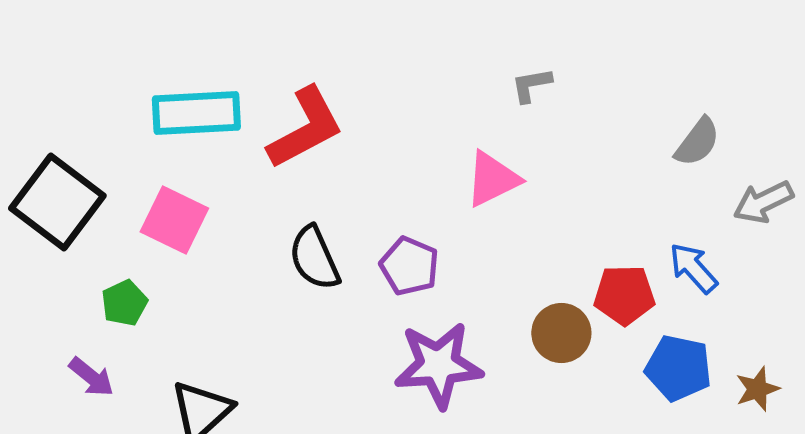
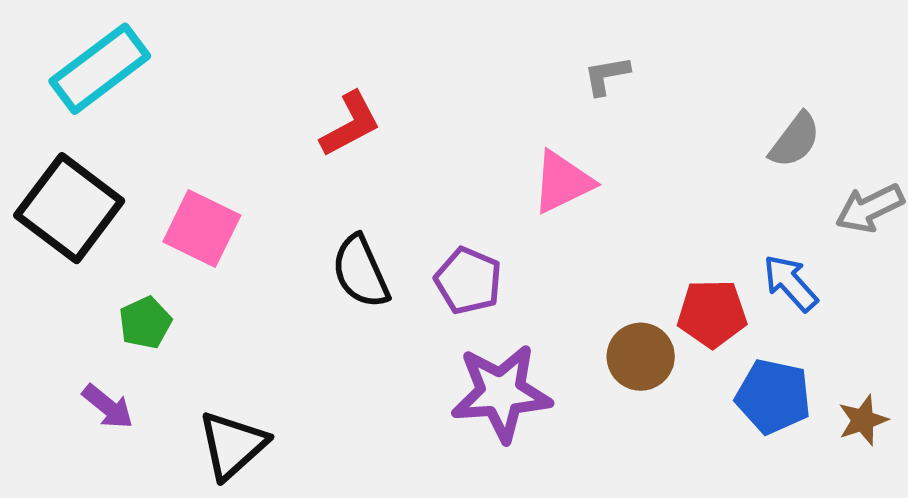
cyan rectangle: (196, 113) -> (100, 69), moved, turned -34
red L-shape: (305, 128) -> (350, 124), size x0.7

